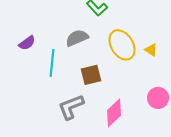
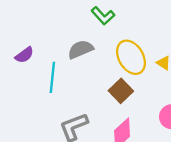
brown square: (91, 75) -> (121, 91), moved, turned -30

